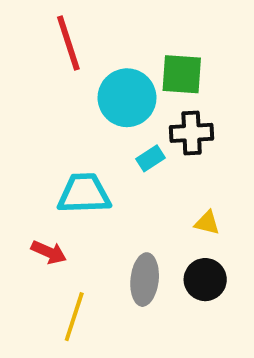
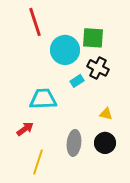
black cross: (192, 133) -> (98, 68), turned 30
red arrow: (49, 252) -> (25, 129), turned -60

